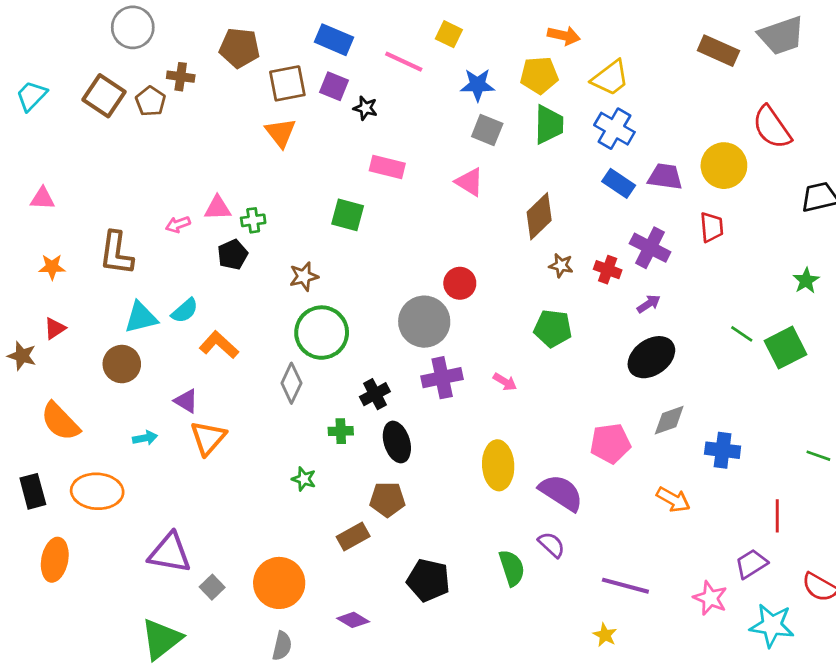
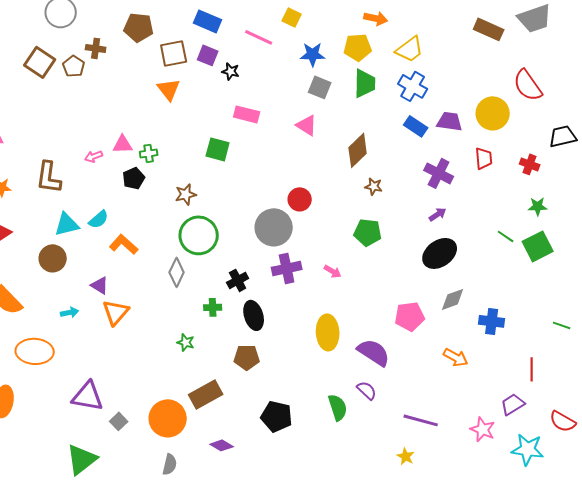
red cross: (608, 270) -> (530, 164), moved
green star: (806, 281) -> (538, 206), moved, turned 30
brown rectangle: (353, 536) -> (206, 394), moved, size x1.4

